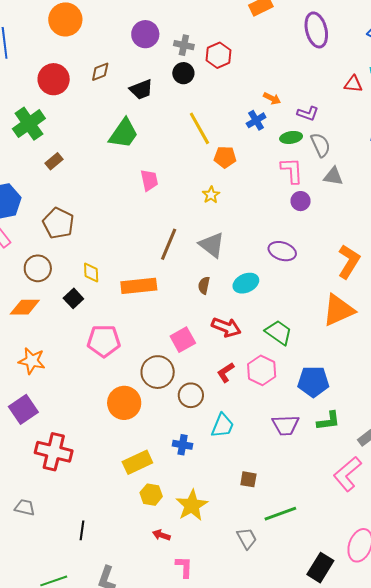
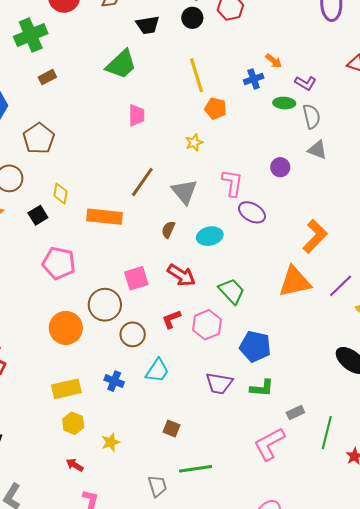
pink L-shape: (292, 170) -> (232, 183), moved
yellow star: (192, 505) -> (111, 442), size x0.6

